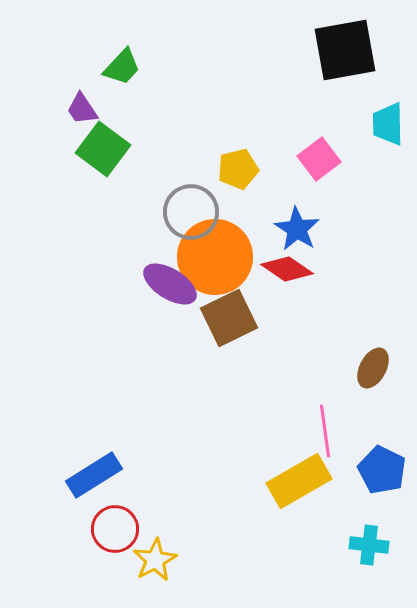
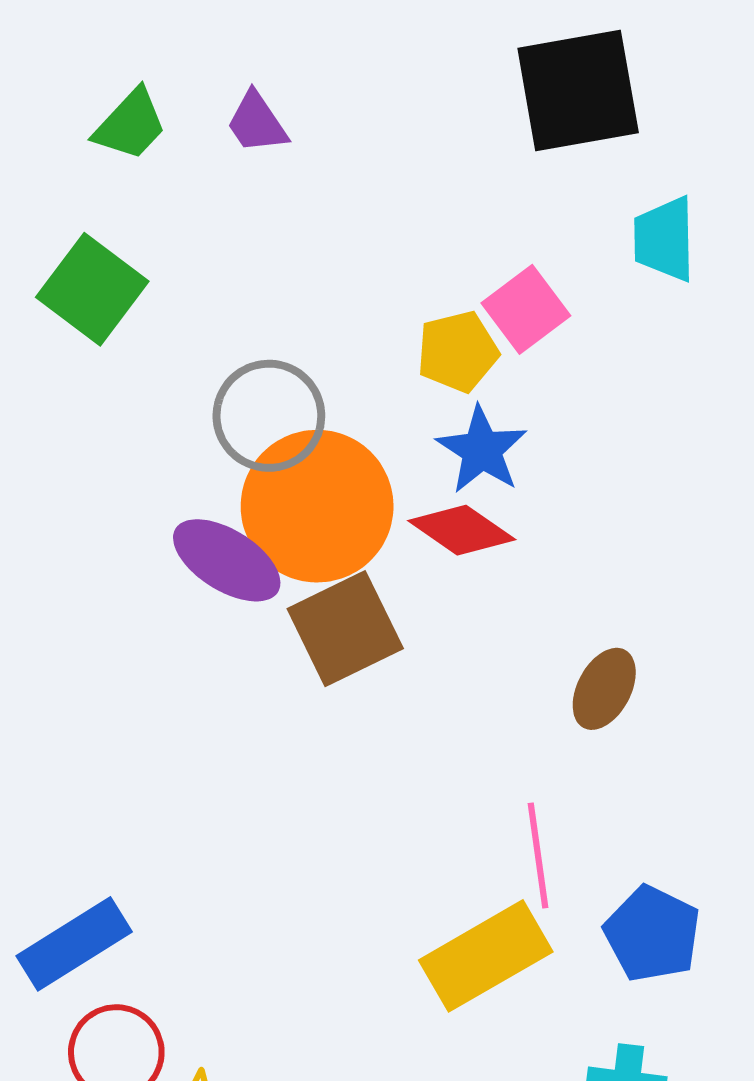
purple trapezoid: (82, 109) -> (257, 123), moved
yellow pentagon: (238, 169) -> (458, 352), moved
brown ellipse: (373, 368) -> (604, 689), moved

